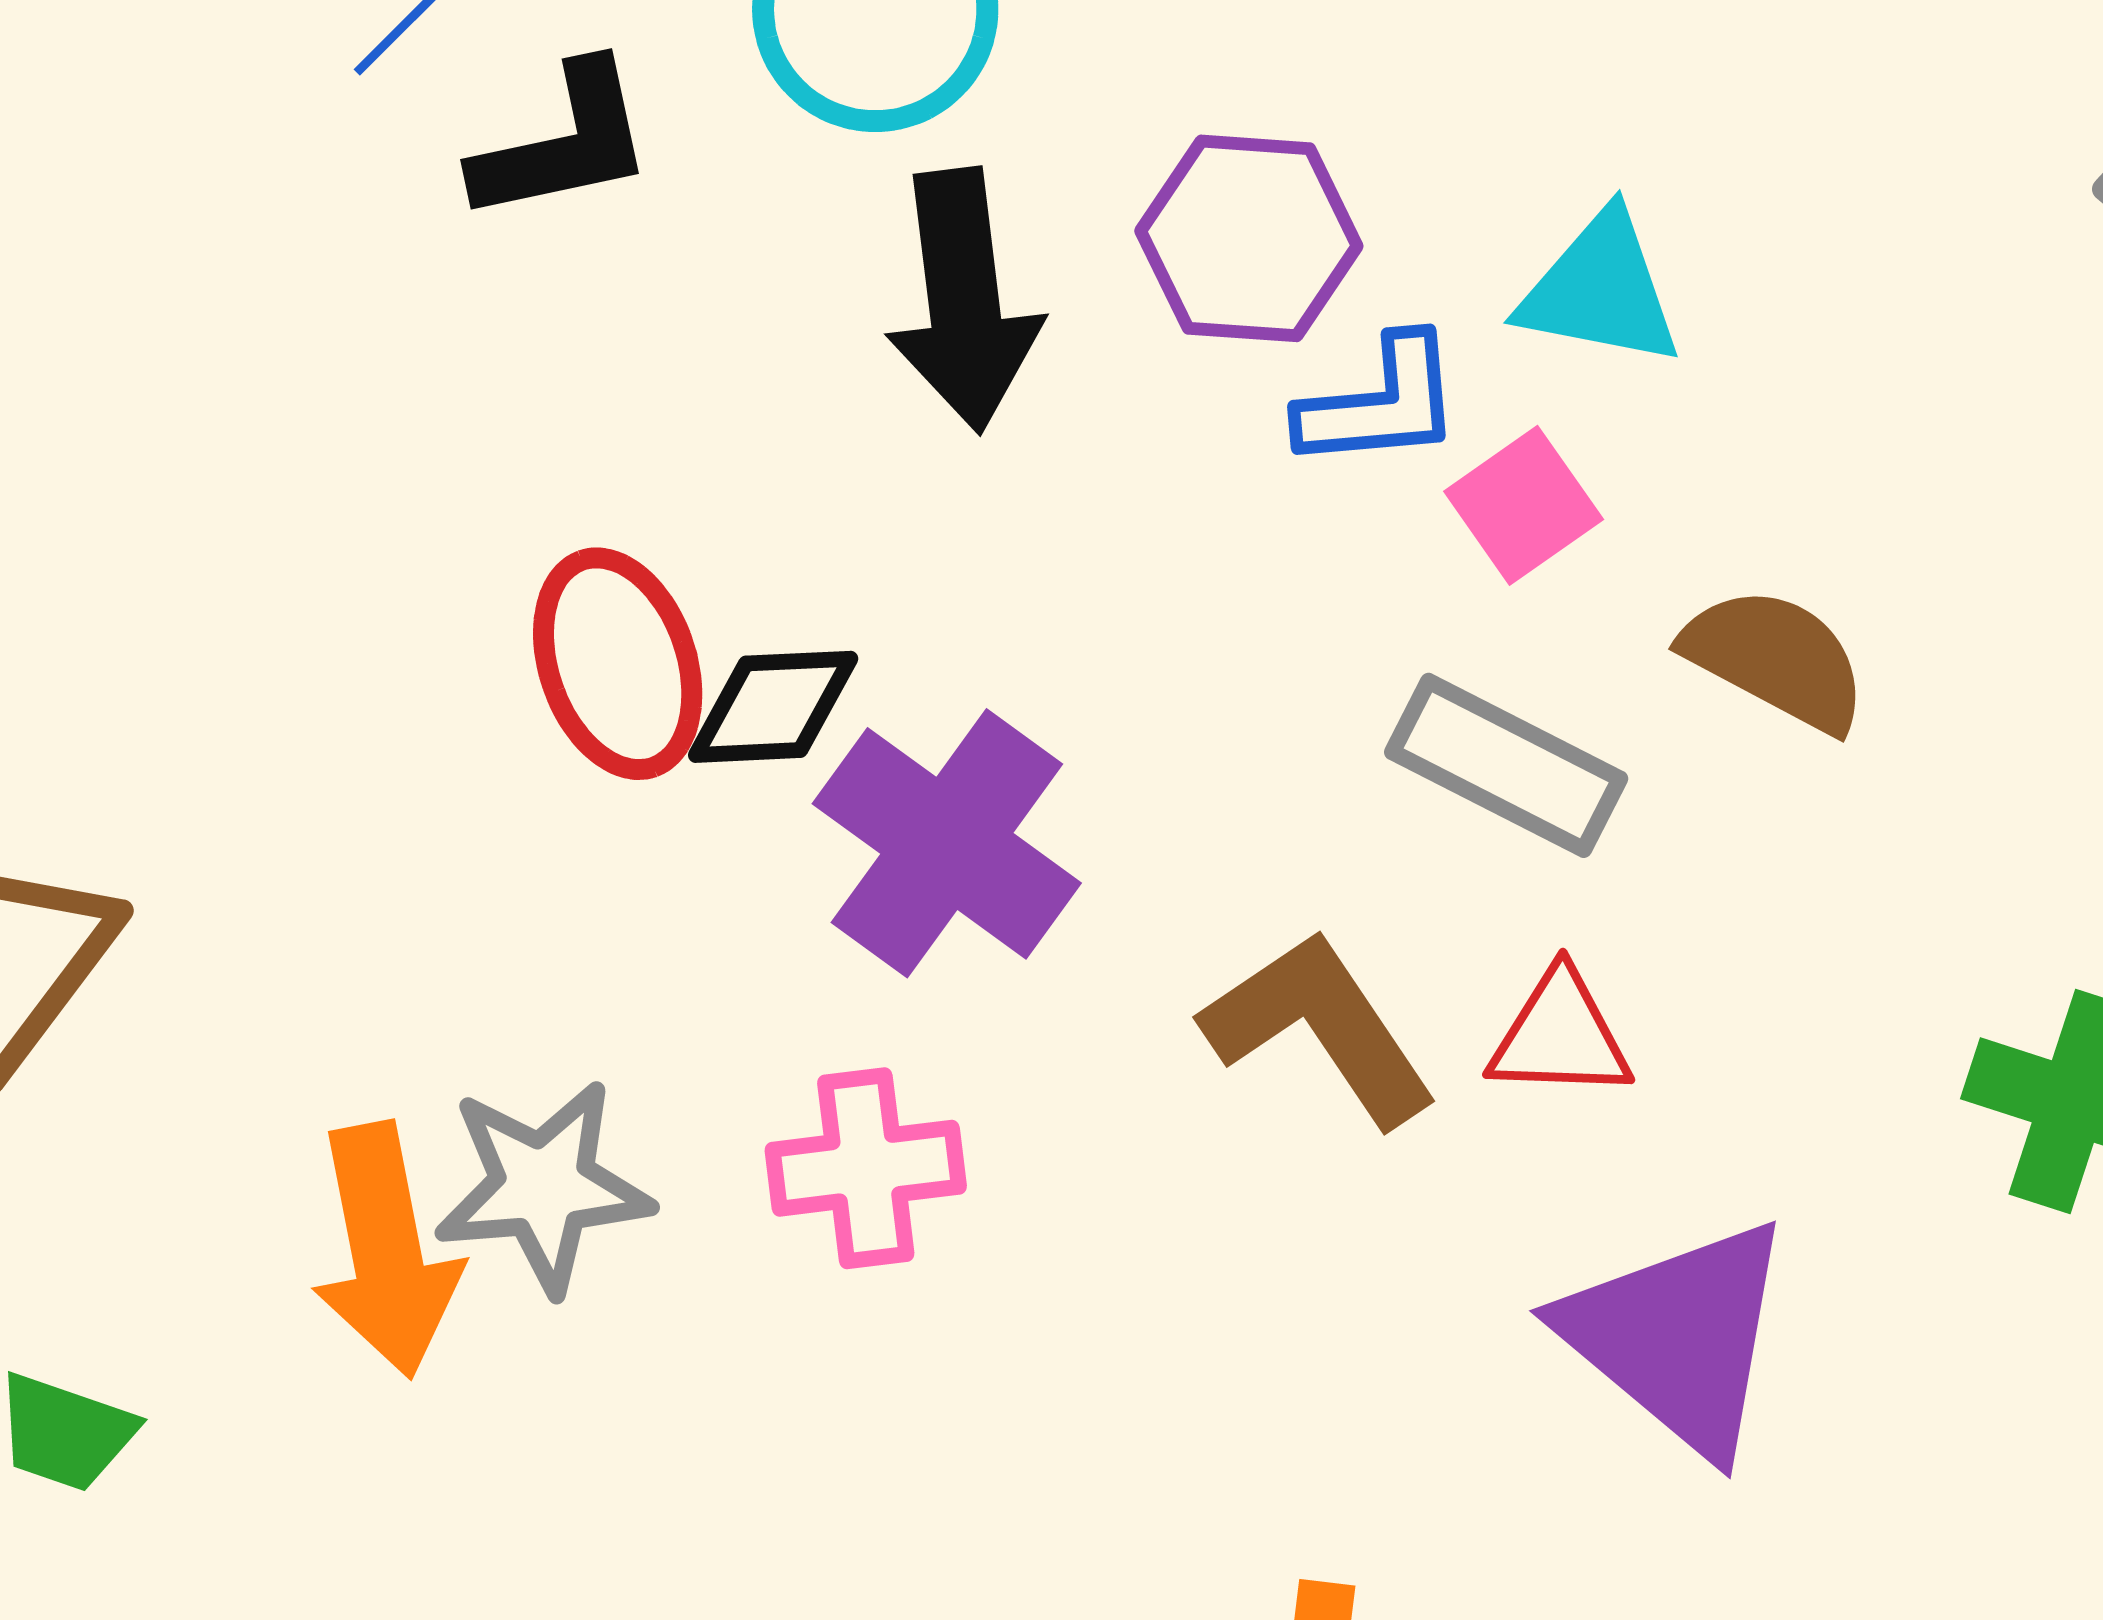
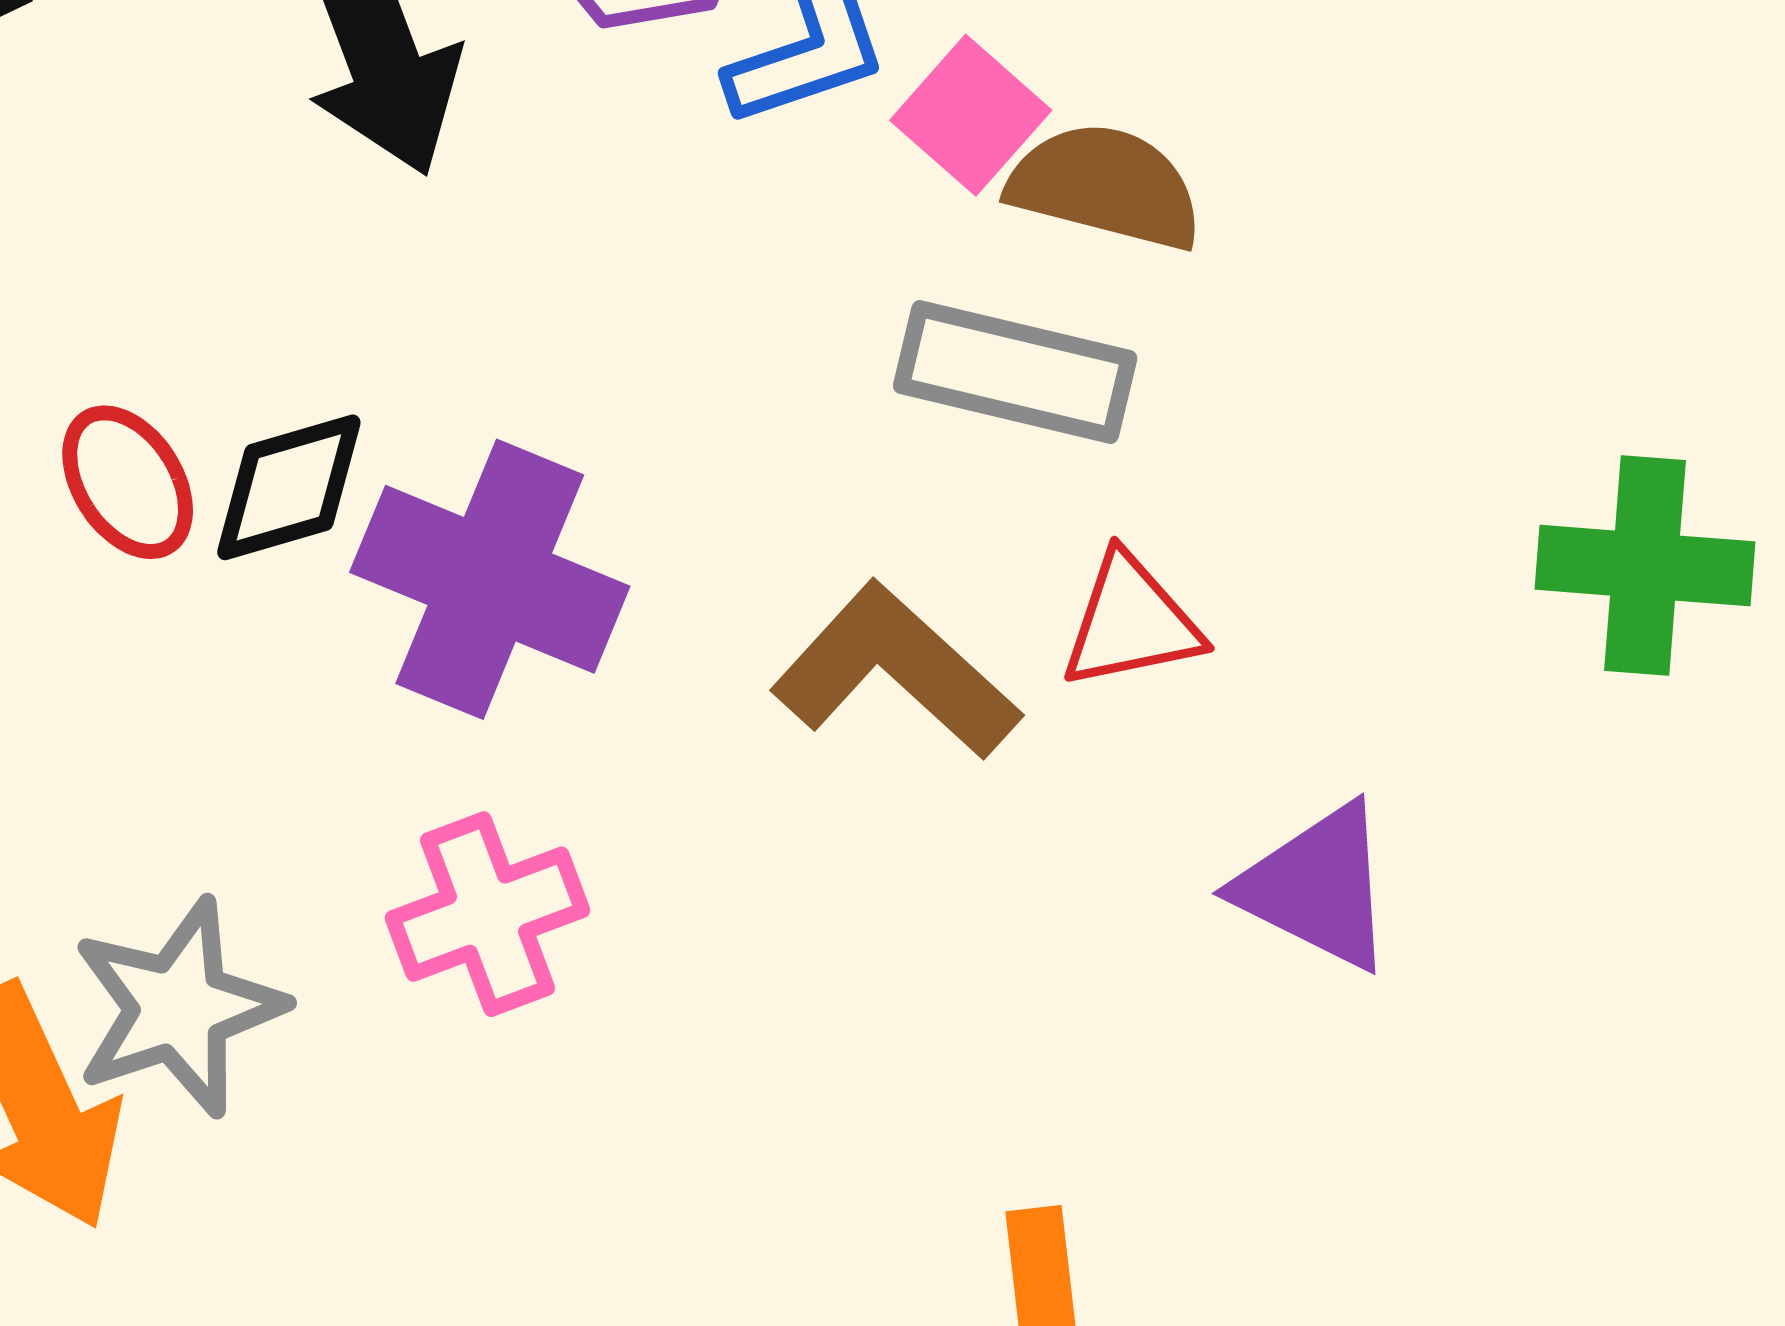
brown semicircle: (1776, 659) -> (1105, 186), moved
red ellipse: (618, 664) -> (128, 482), size x0.7
purple triangle: (1678, 1337) -> (1317, 887), size x0.7

